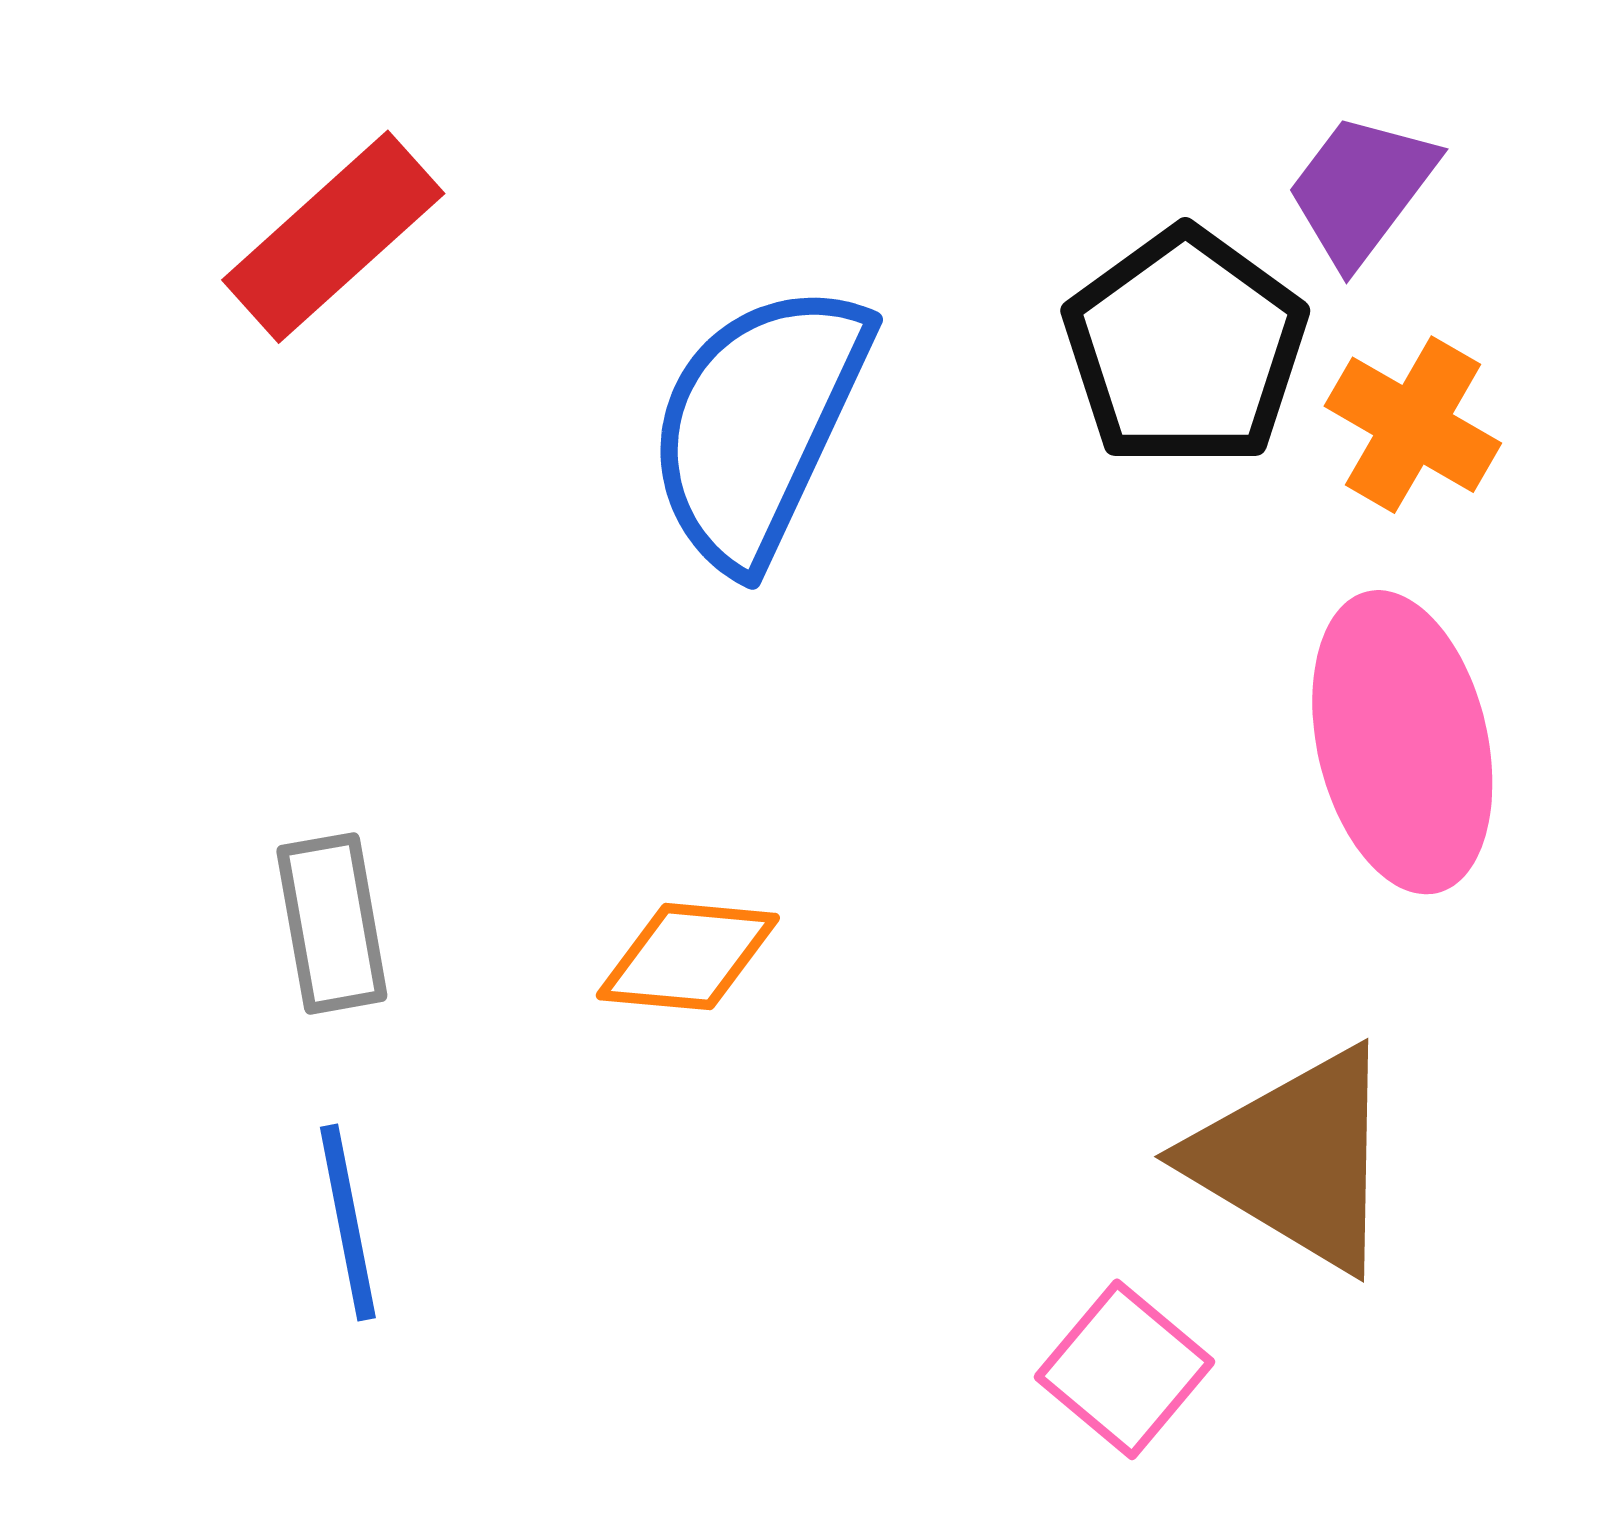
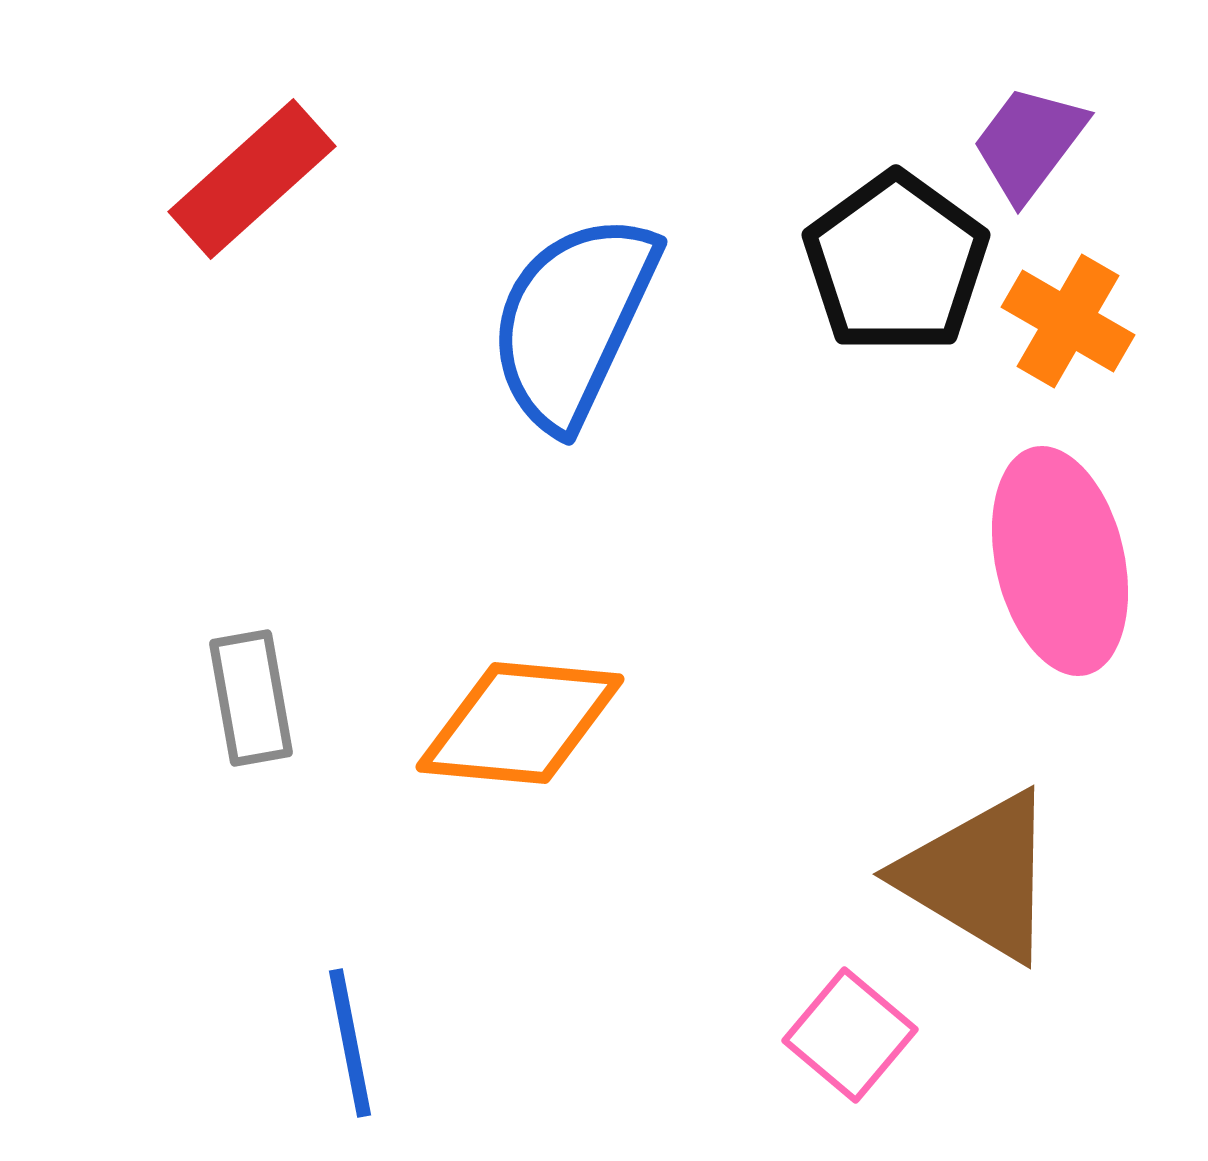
orange diamond: (688, 957) -> (520, 723), size x1.5
blue line: (348, 1222) -> (350, 1043), moved

